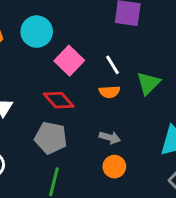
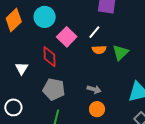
white line: (112, 65) -> (94, 32), moved, turned 72
orange semicircle: (109, 92) -> (99, 50), moved
red diamond: (59, 100) -> (50, 57), moved, turned 40

